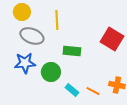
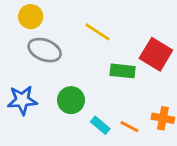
yellow line: (57, 20) -> (97, 32), moved, turned -54
green rectangle: (72, 51) -> (123, 71), moved
blue star: (25, 63) -> (22, 100), moved

